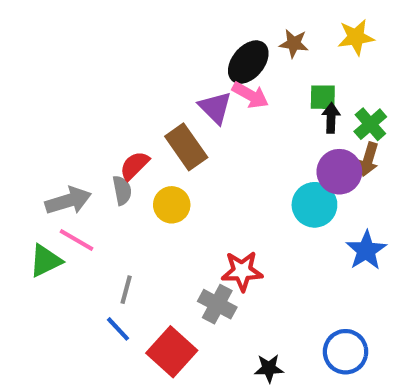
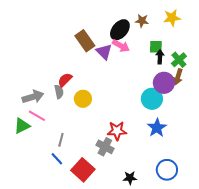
brown rectangle: (186, 147) -> (85, 41), moved
blue star: (366, 250) -> (157, 128), moved

